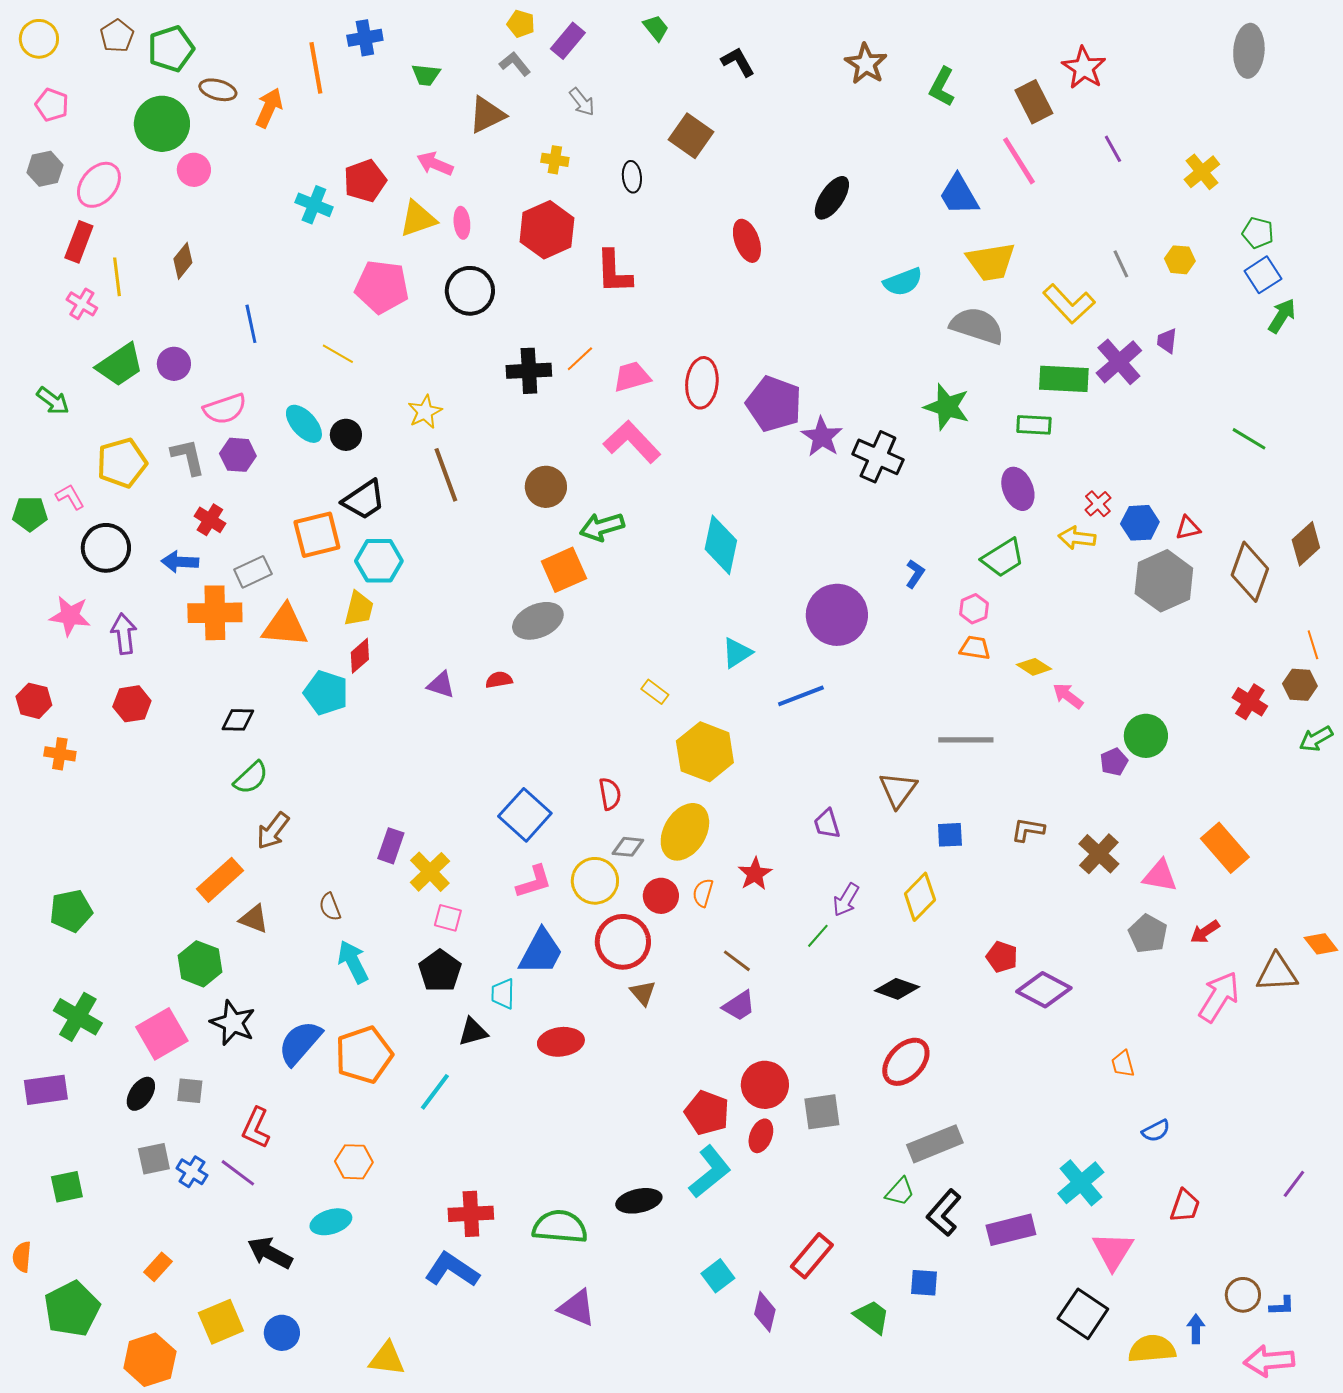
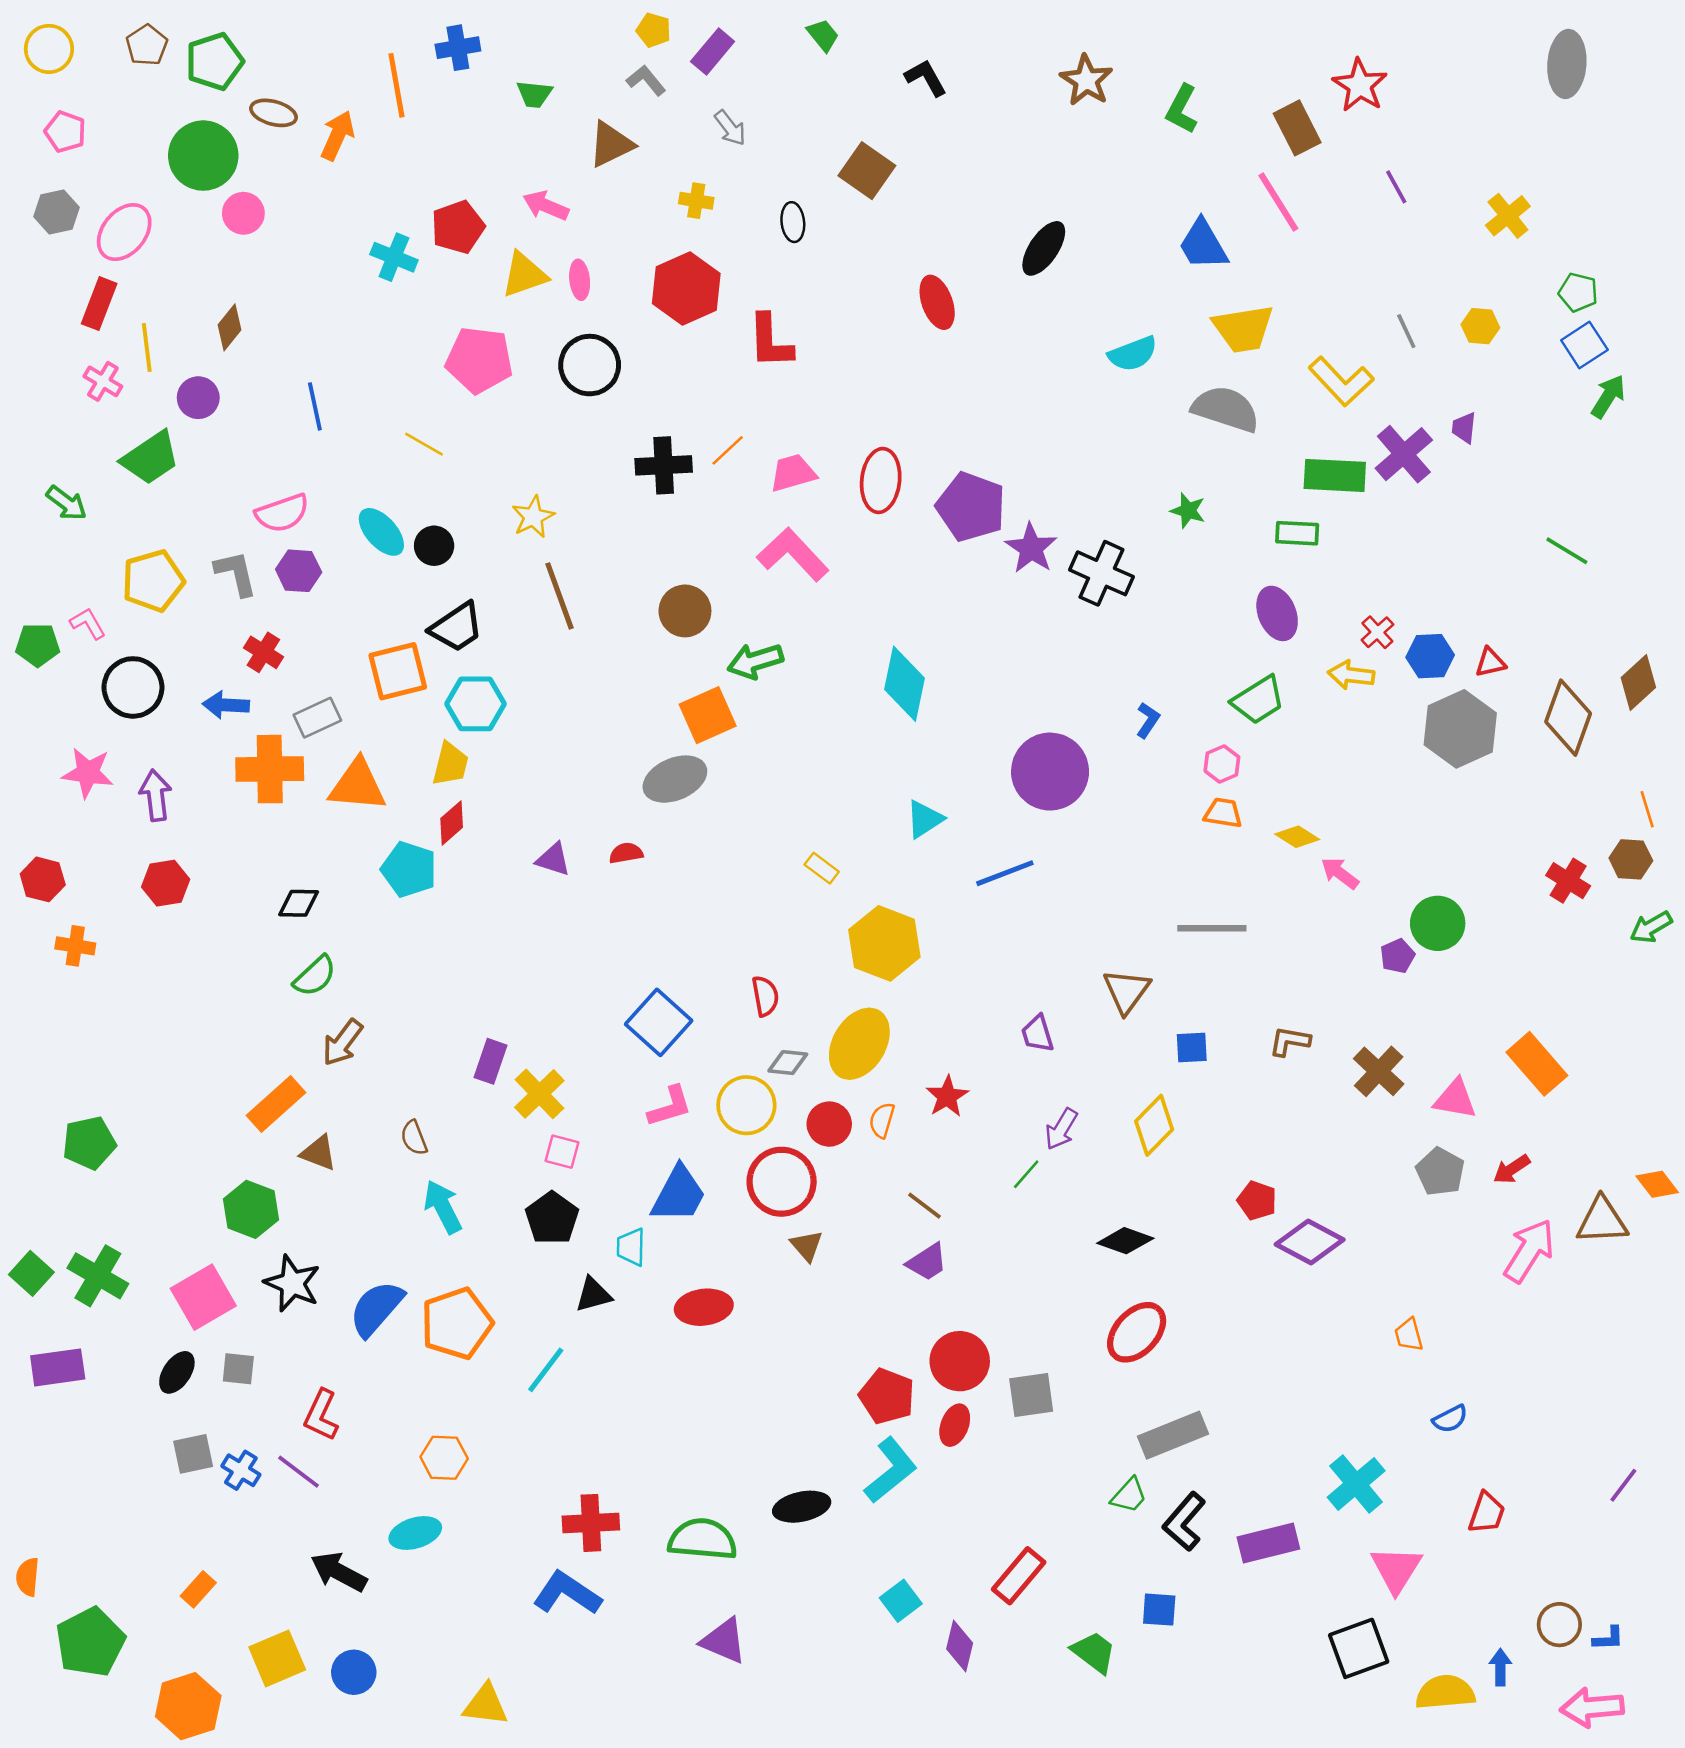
purple circle: (174, 364) -> (198, 398), moved
green star: (947, 407) -> (1188, 511), size x0.6
green square: (67, 1187) -> (31, 1273), moved, turned -36
black square: (1083, 1314) -> (1359, 1648), turned 36

